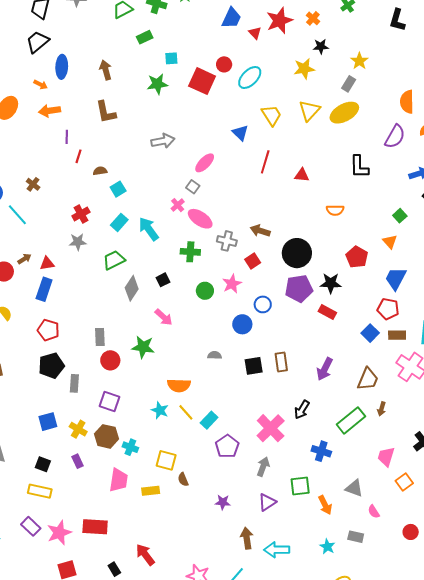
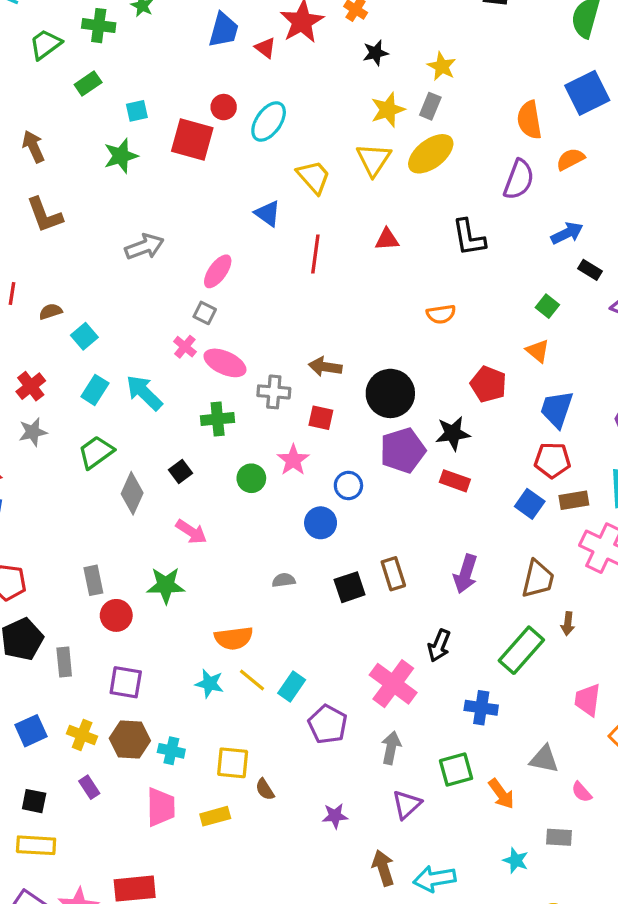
yellow star: (304, 69) -> (388, 110), moved
red triangle: (302, 175) -> (387, 239), moved
red square: (253, 261) -> (321, 418), turned -35

